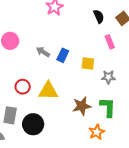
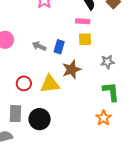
pink rectangle: (110, 42) -> (83, 21), moved, turned -56
yellow square: (88, 63) -> (85, 39), moved
brown star: (82, 106) -> (72, 70), moved

